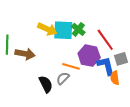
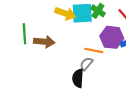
black semicircle: (46, 84) -> (78, 78), moved, turned -144

